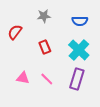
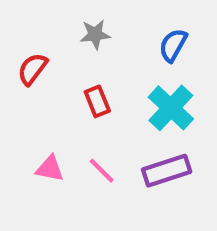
blue semicircle: (80, 21) -> (173, 45), turned 119
purple rectangle: (77, 79) -> (167, 171), turned 55

